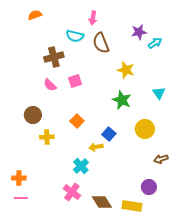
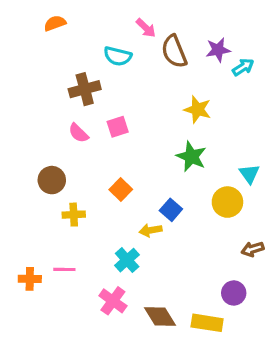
pink arrow: (93, 18) -> (146, 28), turned -56
brown semicircle: (101, 43) -> (174, 51), moved
cyan triangle: (159, 93) -> (249, 174), moved
pink line: (21, 198) -> (64, 269), moved

